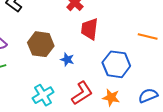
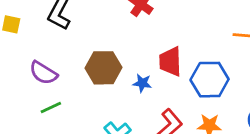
red trapezoid: (89, 29) -> (170, 62), moved

